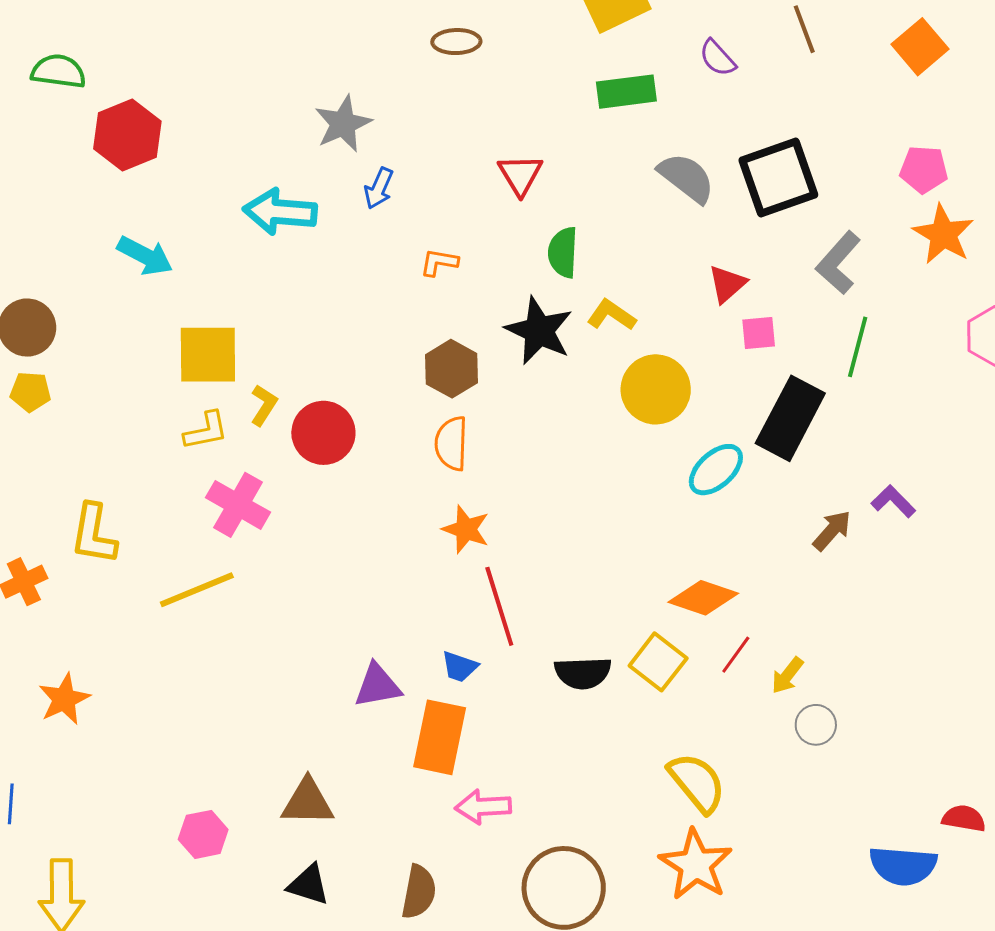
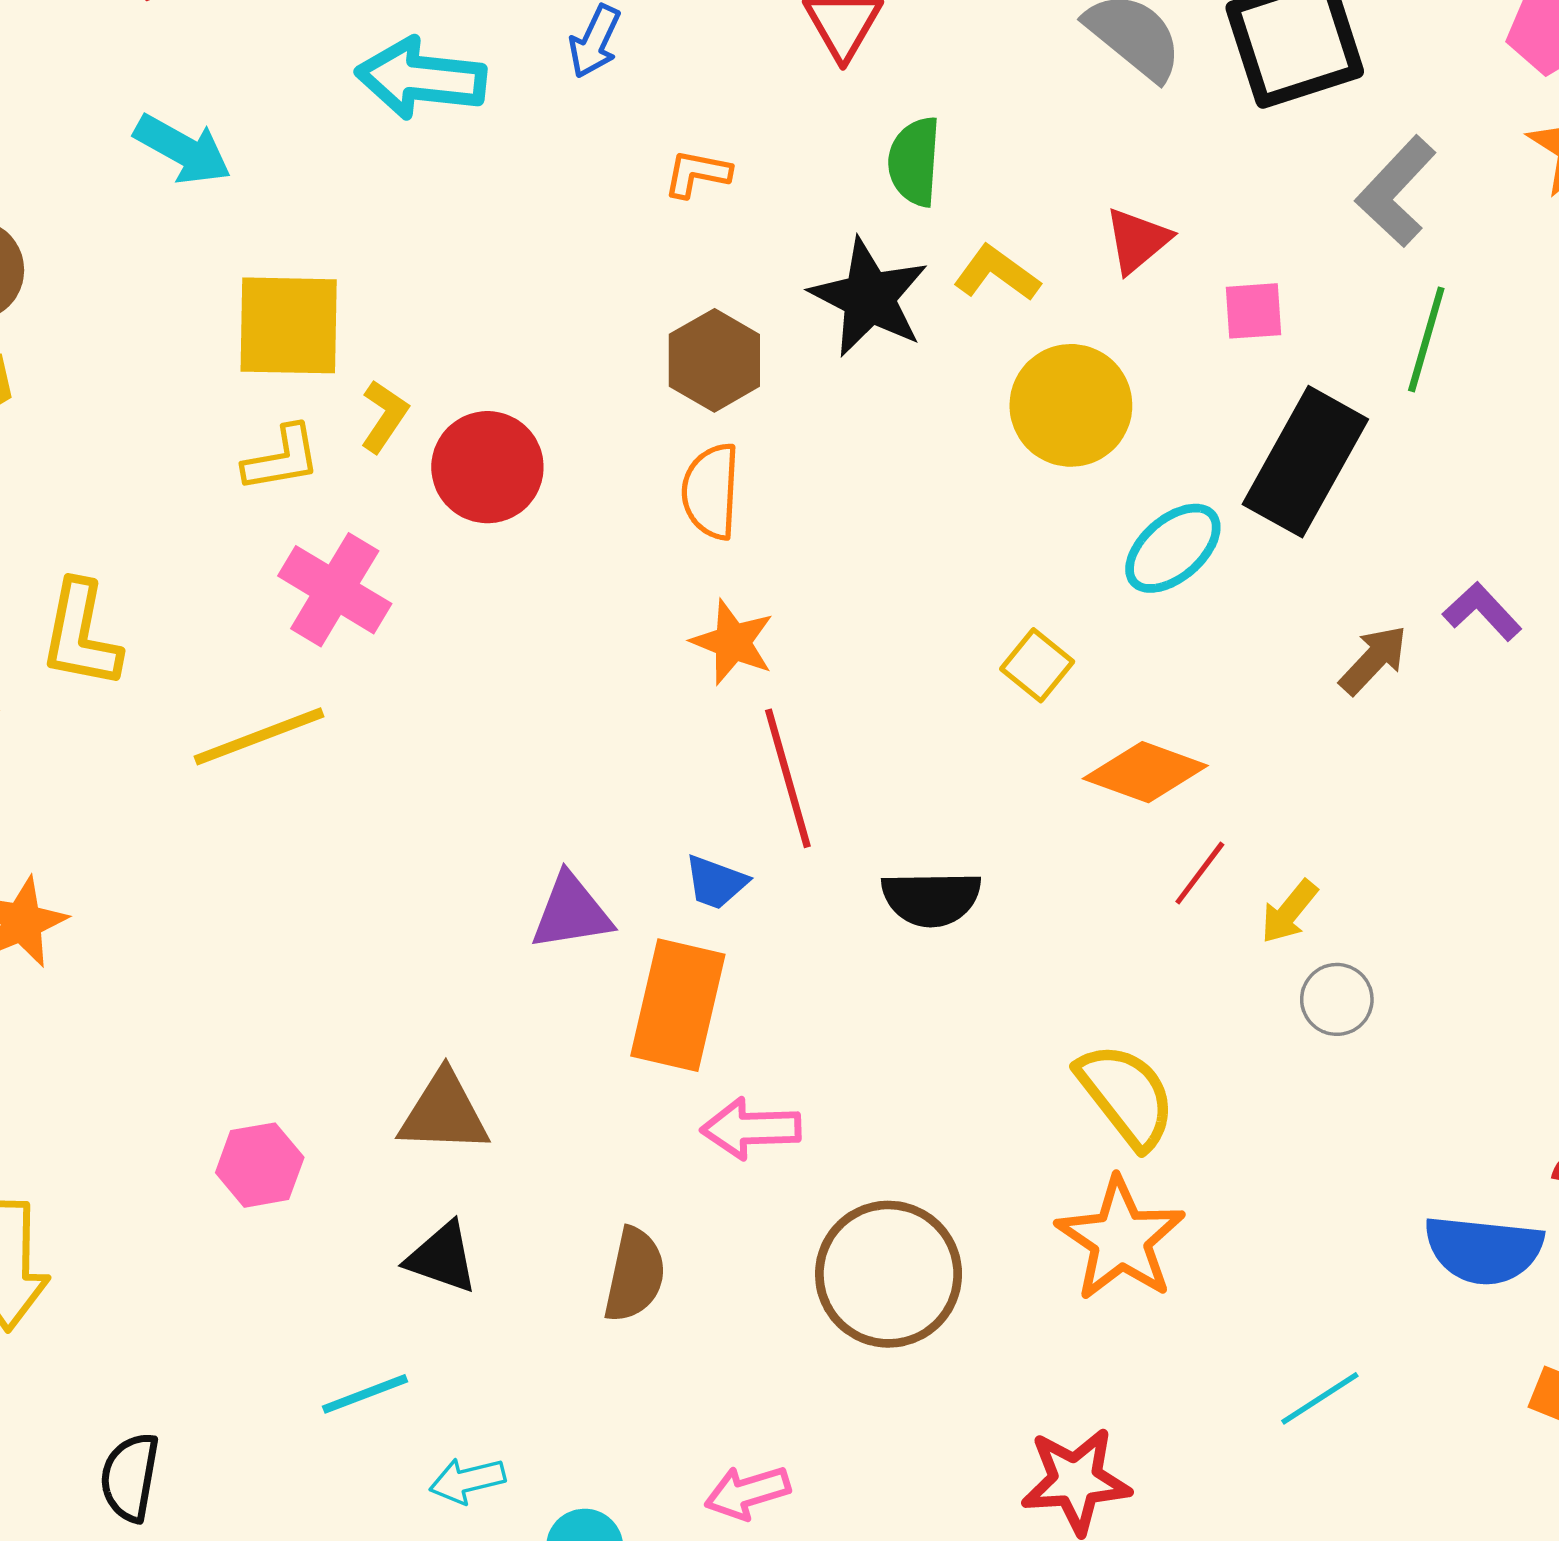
red triangle: (727, 284) -> (1137, 240), moved
yellow square: (658, 662) -> (1037, 665), moved, size x0.7

